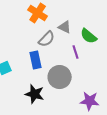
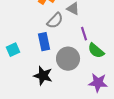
green semicircle: (89, 36) -> (96, 51), moved

